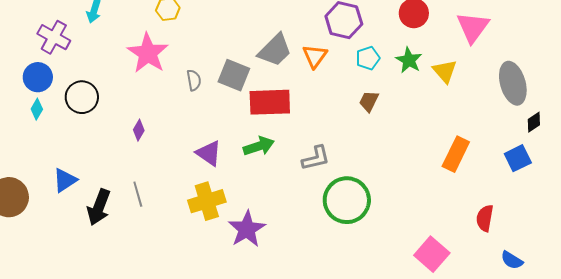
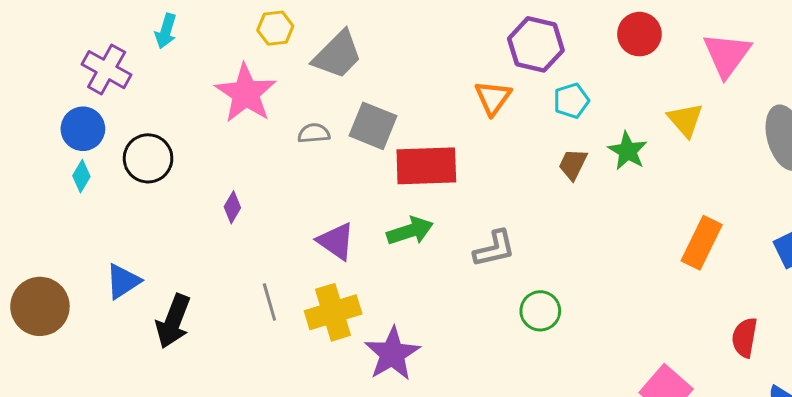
gray trapezoid: (275, 50) -> (337, 55), moved
green star: (409, 60) -> (628, 151), moved
gray semicircle: (194, 80) -> (314, 133), turned -85
gray line: (138, 194) -> (269, 302), moved
green circle: (347, 200) -> (540, 311), size x0.6

